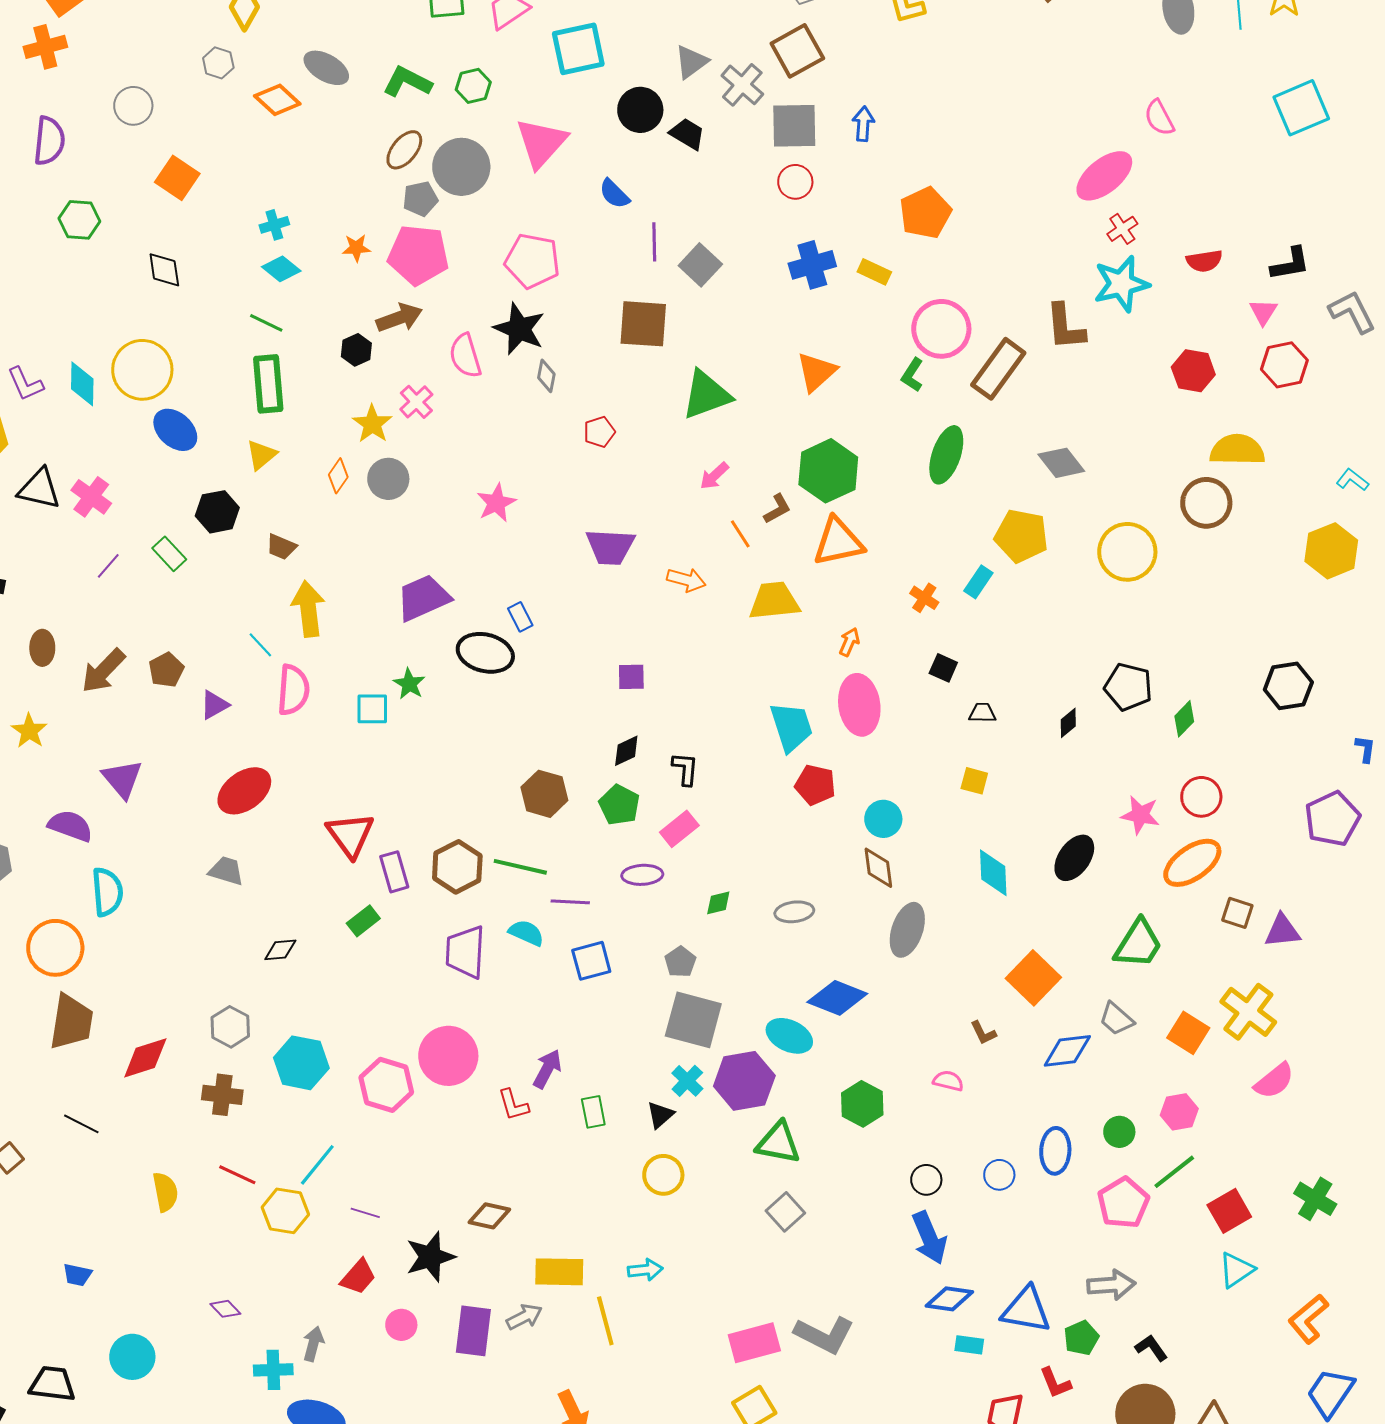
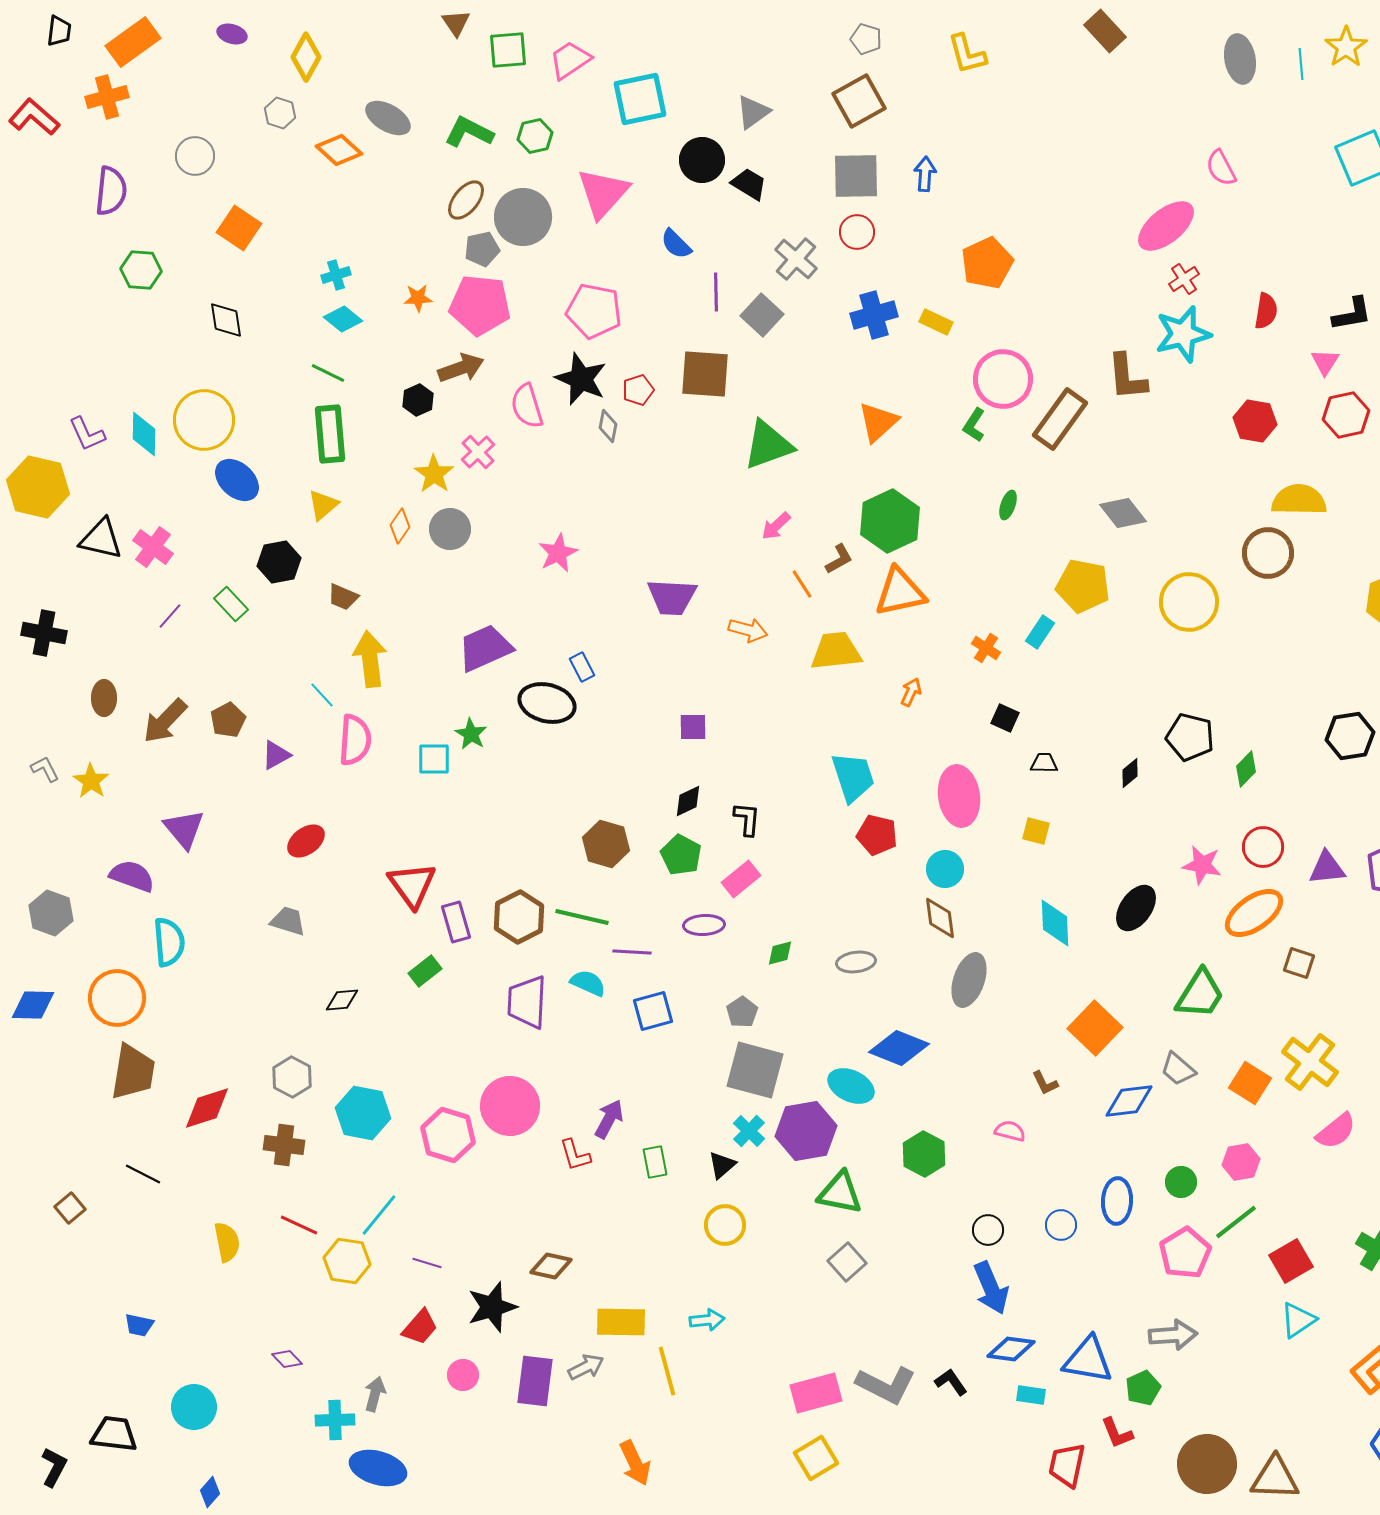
gray cross: (742, 85) -> (796, 259), moved
red semicircle: (1204, 261) -> (1266, 311), turned -72
red pentagon: (599, 432) -> (638, 390), moved
green ellipse: (946, 455) -> (1008, 505), size x0.5
pink ellipse: (859, 705) -> (959, 796), moved
red ellipse: (244, 791) -> (306, 841), size x0.7
purple triangle: (1282, 931) -> (1327, 868), moved
black L-shape: (1151, 1348) -> (951, 1382), moved

